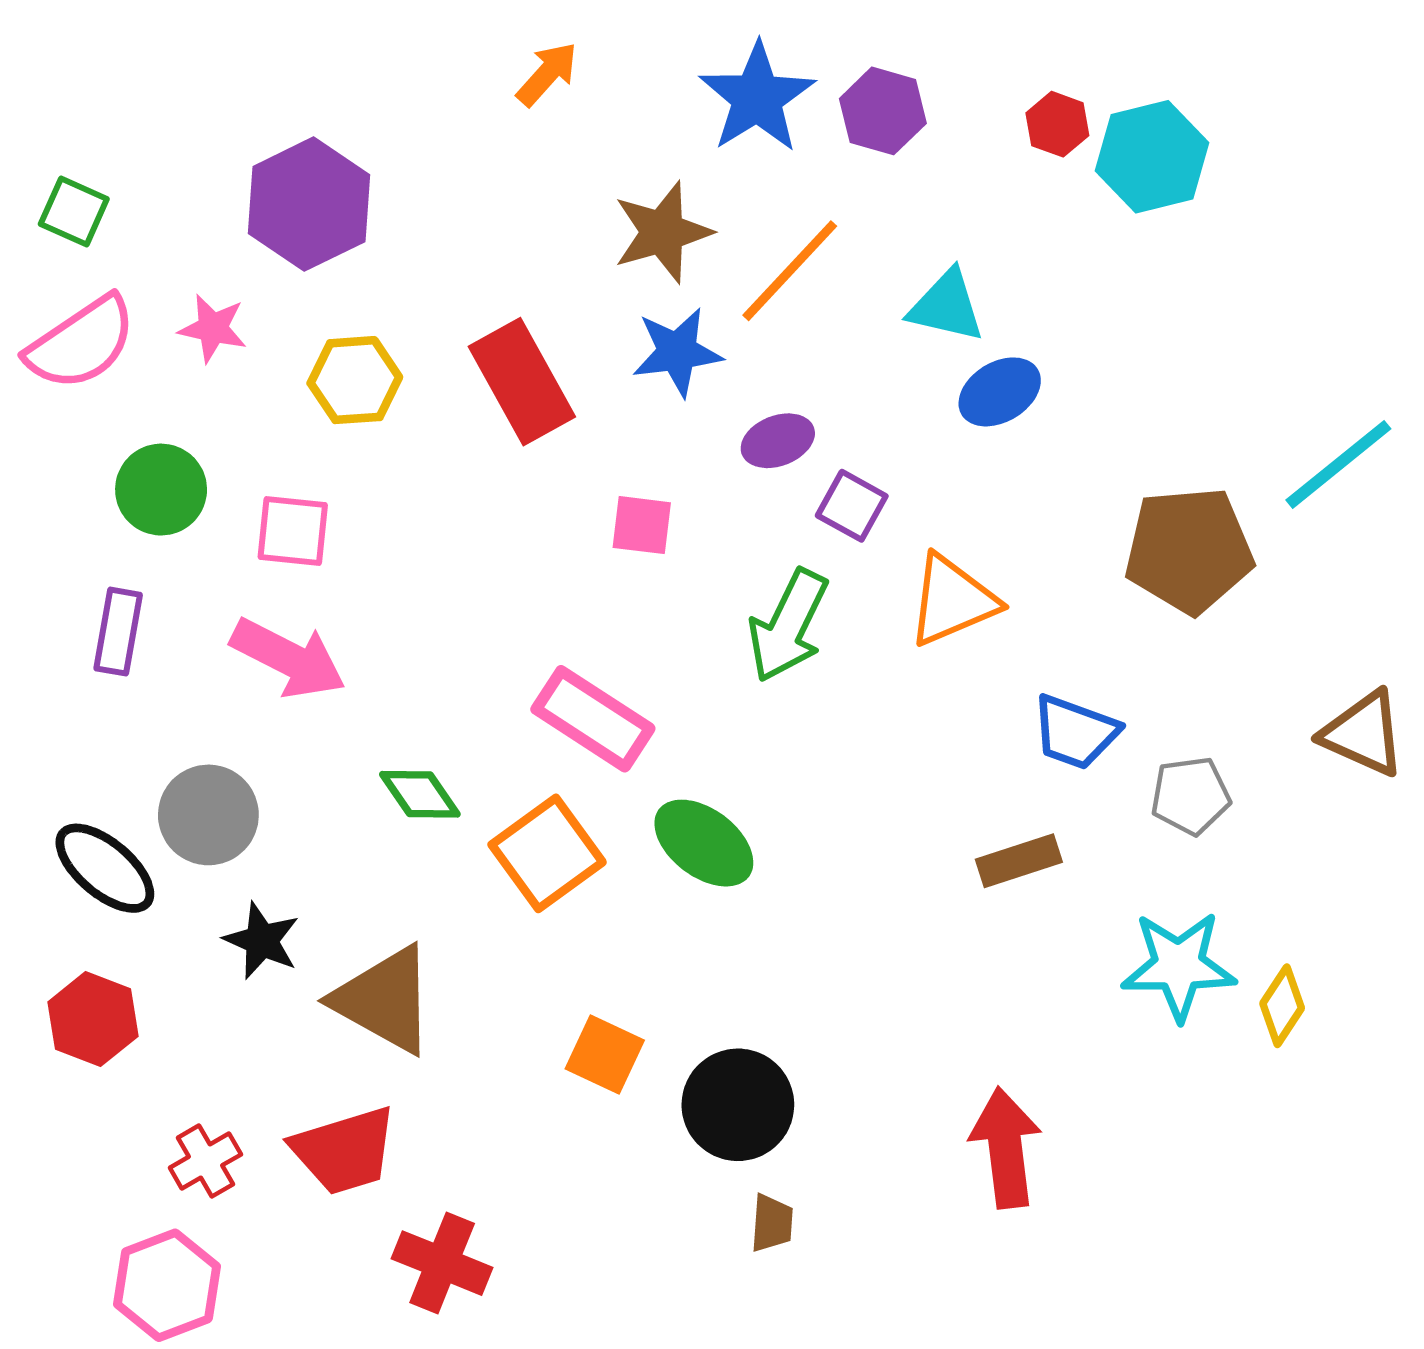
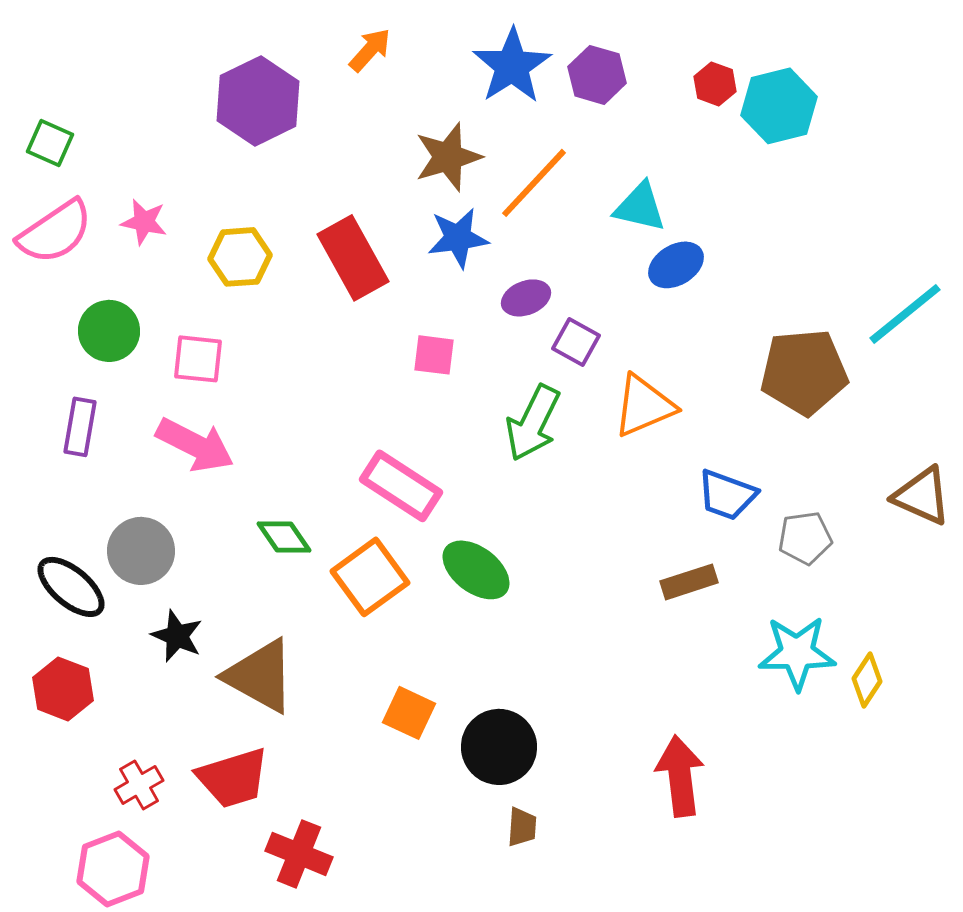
purple hexagon: (309, 204) -> (258, 101), moved

